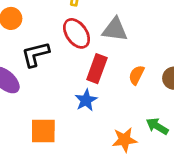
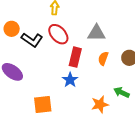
gray triangle: (115, 29) -> (96, 33), moved
black L-shape: (35, 54) -> (32, 40), moved, turned -125

